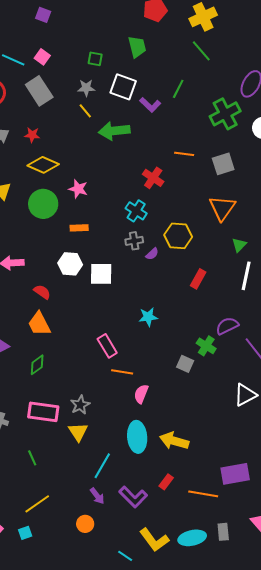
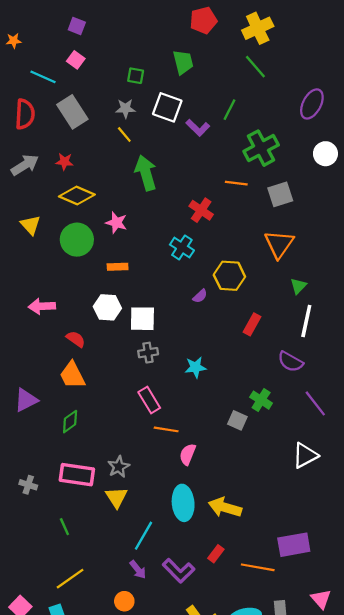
pink square: (42, 57) -> (76, 60), moved
green cross: (225, 114) -> (261, 148), moved
green arrow: (114, 131) -> (146, 173), moved, turned 80
gray cross: (134, 241) -> (148, 353), moved
purple semicircle: (227, 326) -> (290, 362), moved, turned -125

